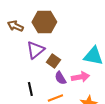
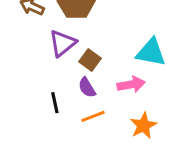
purple semicircle: (60, 78) -> (87, 87), moved

